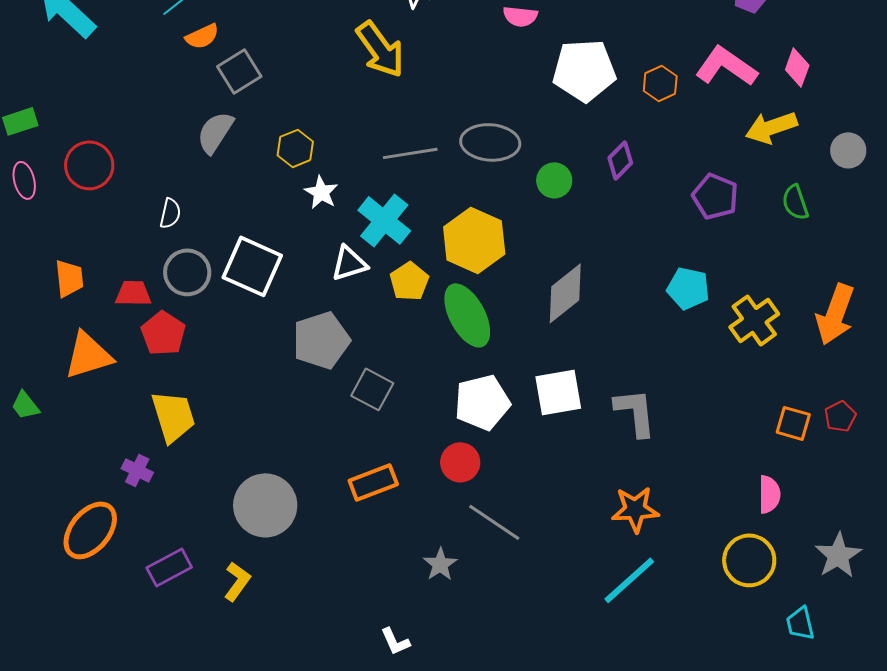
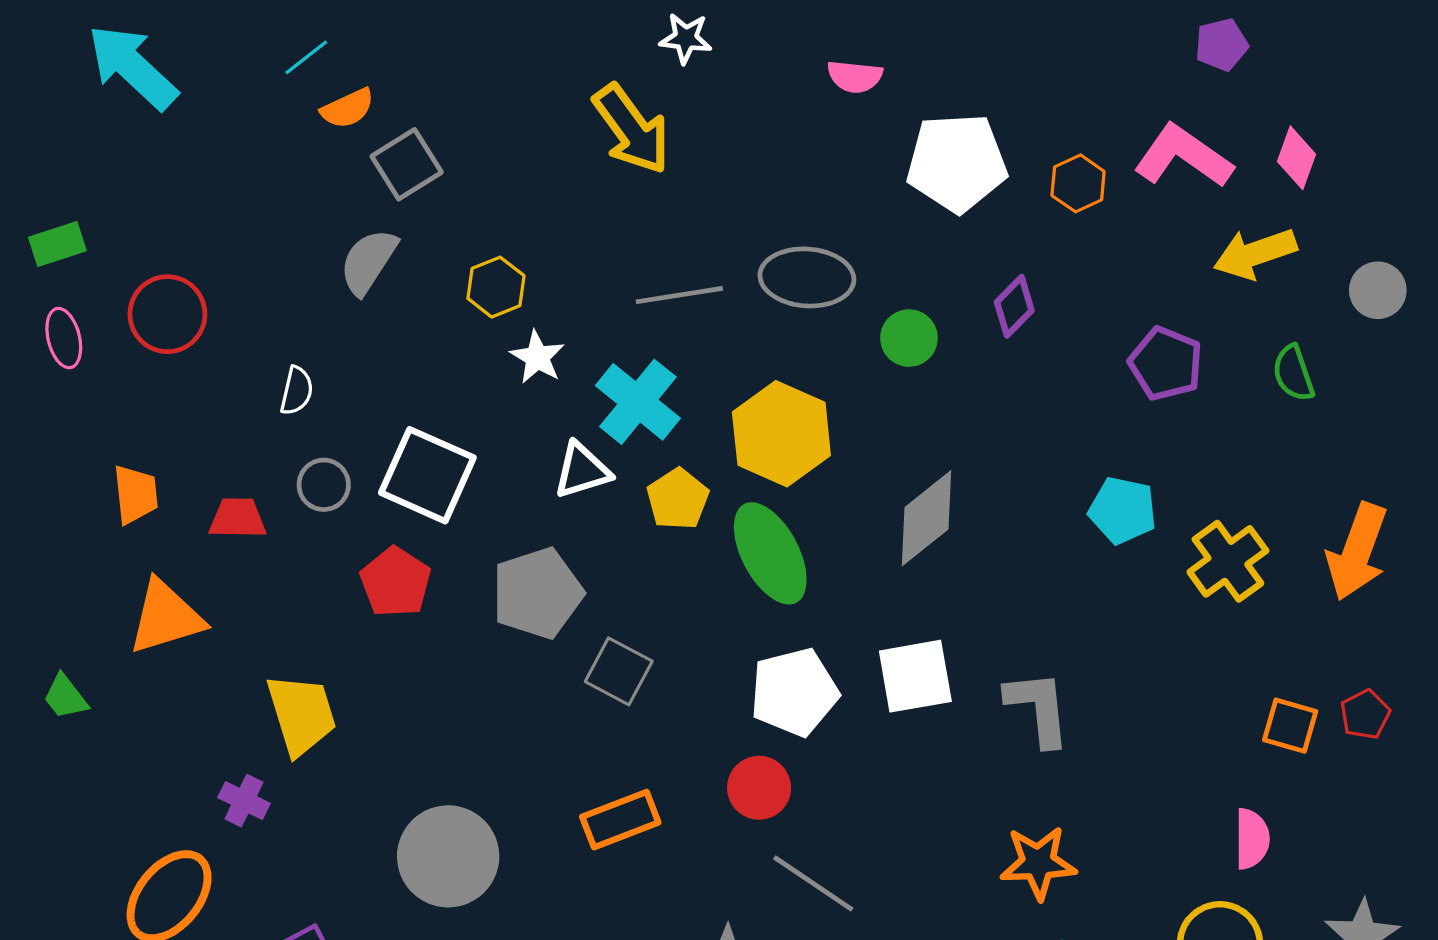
gray circle: (187, 272) -> (324, 485), size x0.7
red pentagon: (163, 333) -> (395, 582), moved

